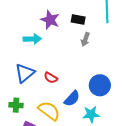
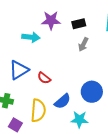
black rectangle: (78, 19) -> (79, 24), turned -32
purple star: (50, 20) -> (51, 20), turned -30
yellow semicircle: (49, 111) -> (38, 111), turned 50

